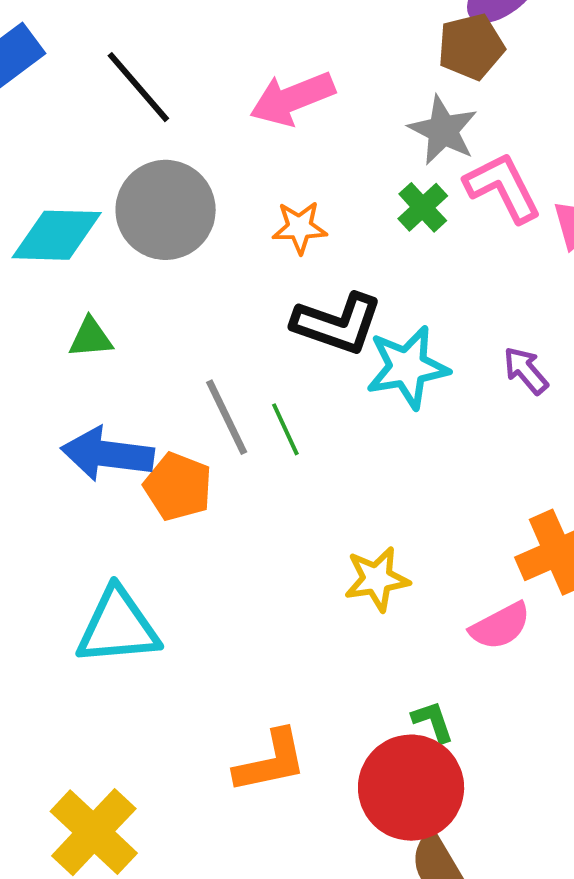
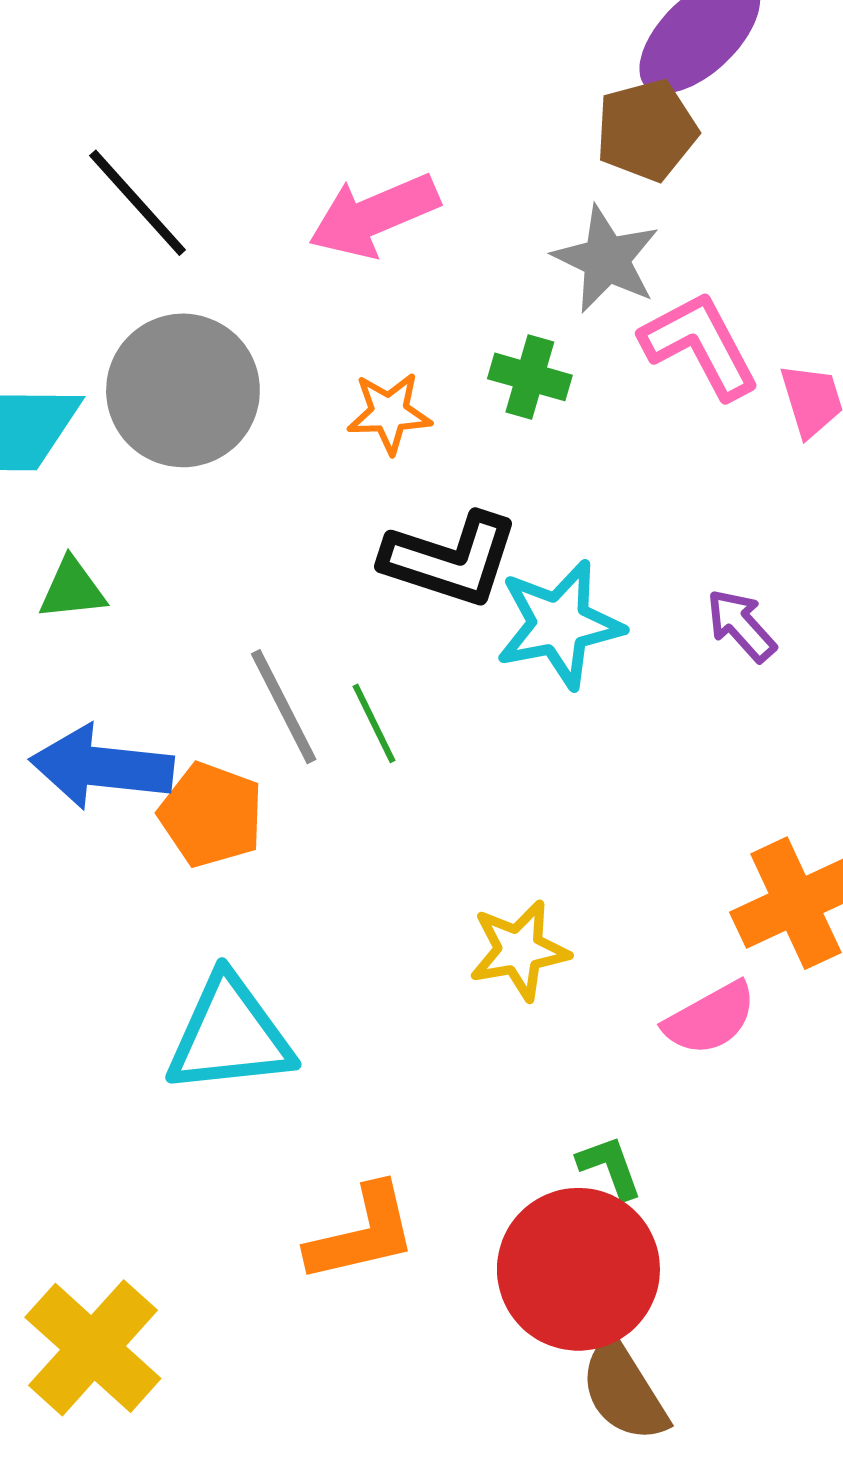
green cross: (423, 207) -> (530, 377), moved, turned -30
cyan triangle: (118, 627) -> (230, 1035), moved

